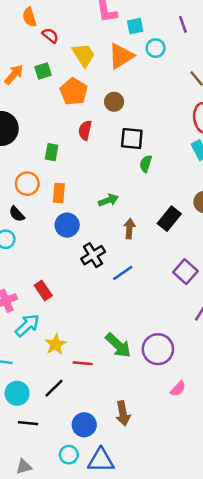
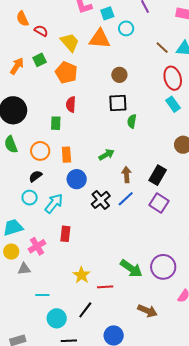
orange triangle: (121, 56) -> (100, 39), turned 45
brown circle: (114, 102) -> (119, 75), moved
red semicircle: (85, 130) -> (71, 104), moved
black semicircle: (17, 214) -> (35, 176), turned 104
black rectangle: (169, 219) -> (158, 175), moved
purple square: (185, 272) -> (159, 203), moved
blue line: (123, 273) -> (126, 199), moved
red rectangle: (43, 290) -> (65, 234), turned 49
cyan arrow: (27, 325) -> (54, 203), moved
brown arrow: (123, 413) -> (147, 311), moved, turned -48

